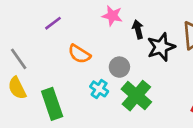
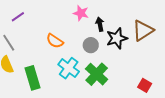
purple line: (53, 23) -> (18, 17), moved
gray circle: (119, 67) -> (91, 45), moved
cyan cross: (99, 89) -> (69, 68), size x1.5

